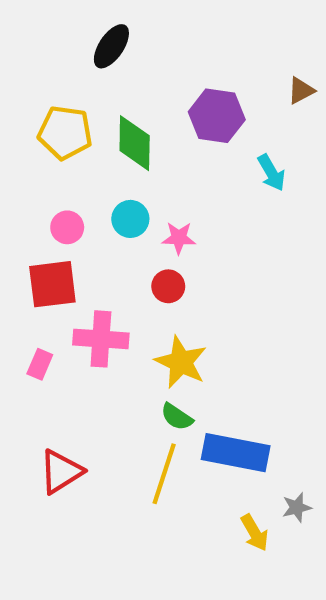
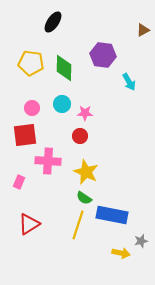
brown triangle: (301, 90) -> (143, 30), moved
pink rectangle: (40, 364) -> (19, 182), moved
yellow arrow: (255, 533) -> (121, 253), turned -48

